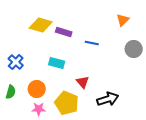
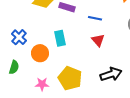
cyan rectangle: (57, 63) -> (60, 38), turned 63
red triangle: (83, 82) -> (98, 40), moved
orange circle: (37, 89) -> (40, 53), moved

